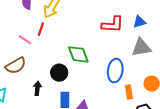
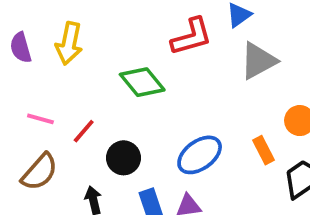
red line: (41, 29) -> (84, 131), moved, turned 40
green diamond: (78, 54) -> (142, 82), moved
blue ellipse: (115, 71) -> (200, 155), moved, turned 65

